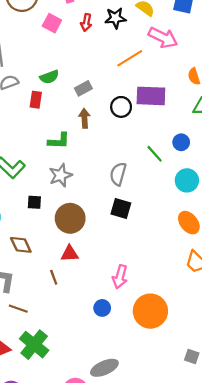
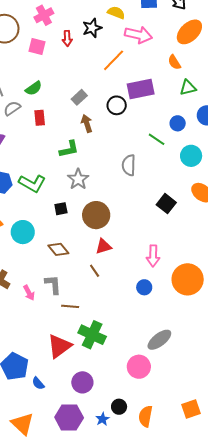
green semicircle: (49, 77) -> (34, 88), moved
black square: (121, 208) -> (166, 204), moved, turned 36

